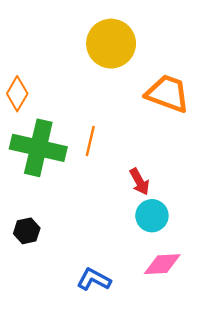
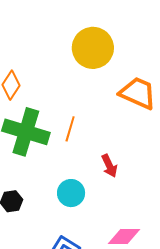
cyan circle: (152, 216) -> (71, 193), moved

